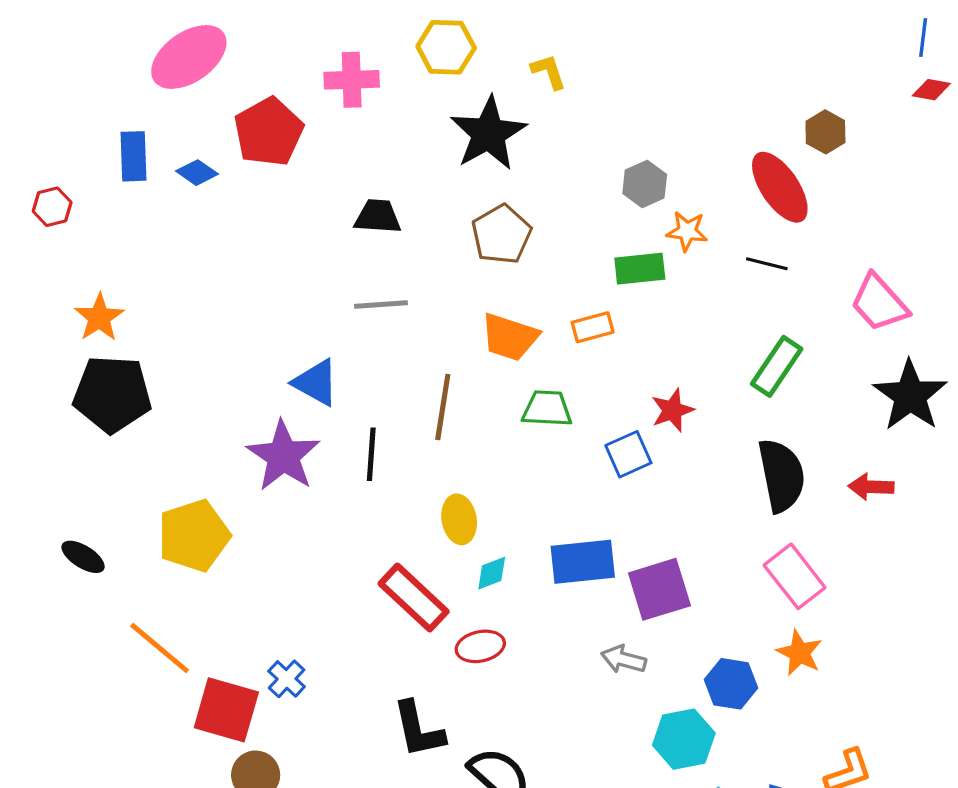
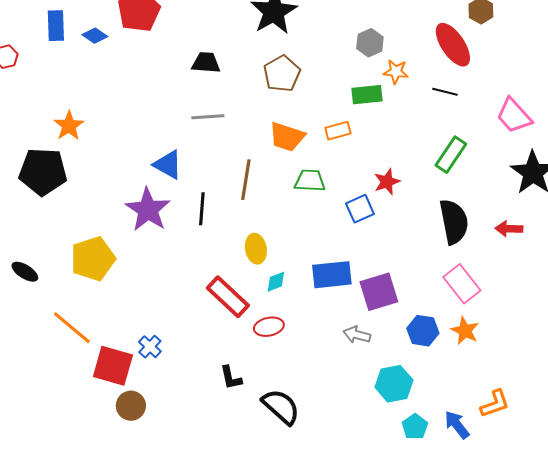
orange star: (99, 317) -> (69, 126), moved
blue hexagon: (731, 684) -> (423, 331), moved
black L-shape: (418, 729) -> (231, 378), size x0.7

